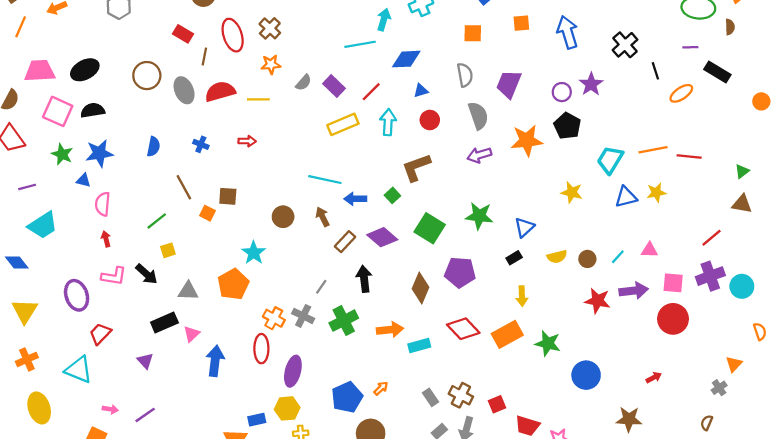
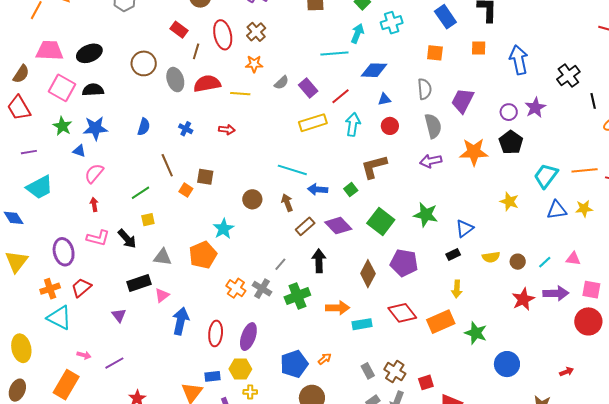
pink semicircle: (103, 204) -> (94, 173), turned 30
red star: (597, 301) -> (523, 299), turned 30
red ellipse: (261, 349) -> (216, 333), moved
orange cross: (27, 359) -> (50, 289), moved

